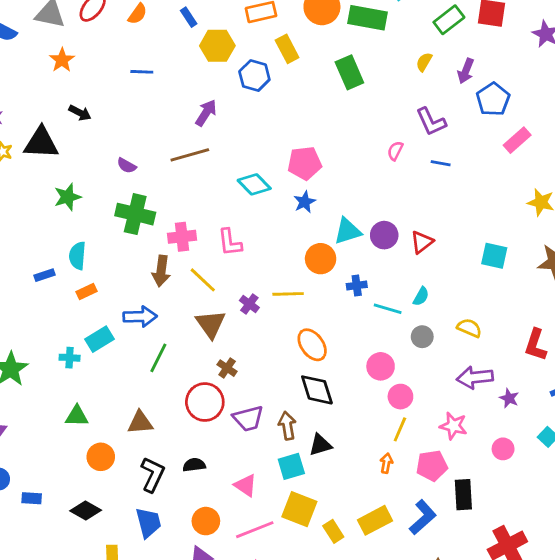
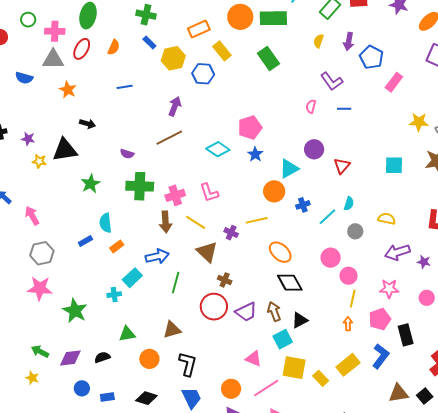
purple circle: (384, 235) -> (314, 149), moved
cyan line: (388, 309) -> (327, 217), turned -48
black semicircle: (194, 465) -> (102, 357), moved

